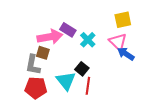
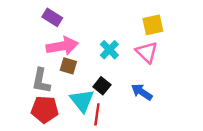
purple rectangle: (68, 30) -> (52, 17), moved
brown square: (43, 53) -> (68, 66), moved
blue arrow: (126, 54) -> (142, 92), moved
red line: (88, 86) -> (97, 114), moved

